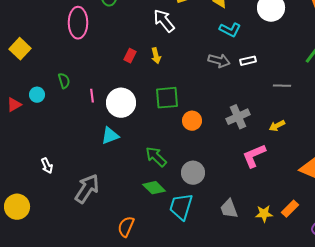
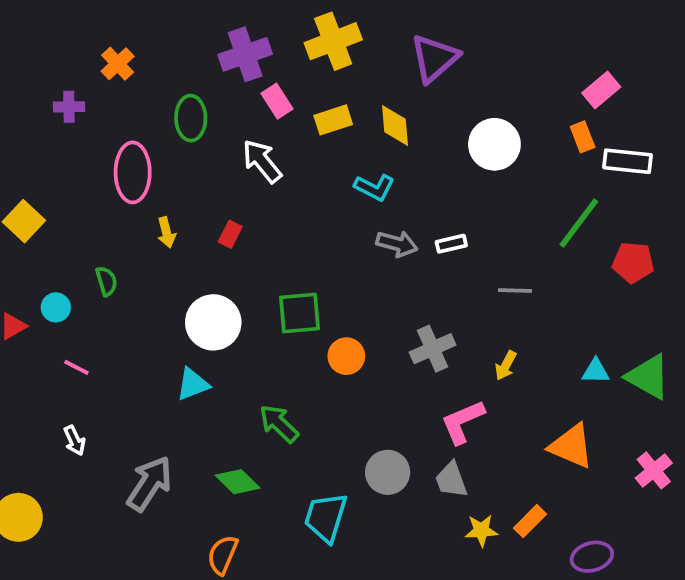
white arrow: (164, 21) -> (262, 161), moved
cyan L-shape: (230, 30) -> (374, 187), moved
yellow arrow: (156, 56) -> (166, 232), moved
pink line: (92, 96) -> (76, 367), moved, turned -56
yellow arrow: (277, 126) -> (506, 366), turned -35
gray circle: (193, 173) -> (388, 472), moved
green diamond: (154, 188) -> (238, 482), moved
gray trapezoid: (229, 209) -> (451, 480), moved

